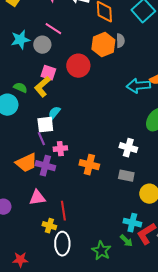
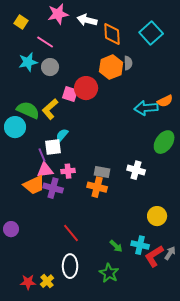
pink line: (53, 29) -> (45, 42), moved
pink square: (48, 73) -> (70, 94), moved
green semicircle: (20, 88) -> (28, 110), size x1.6
purple line: (41, 139) -> (42, 155), moved
gray rectangle: (126, 176) -> (102, 172), moved
pink triangle: (37, 198) -> (45, 170), moved
red line: (63, 211) -> (71, 233), turned -30
yellow cross: (49, 226) -> (47, 281), moved, turned 32
green arrow: (126, 241) -> (116, 246), moved

